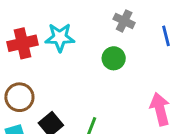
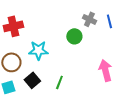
gray cross: (124, 21) -> (89, 19), moved
cyan star: (60, 37) -> (38, 50), moved

